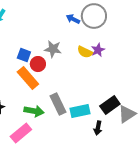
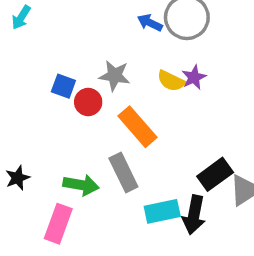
orange rectangle: (28, 78) -> (138, 127), moved
cyan rectangle: (80, 111) -> (162, 211), moved
black arrow: (98, 128) -> (194, 215), size x1.5
pink rectangle: (21, 133) -> (58, 224), turned -30

